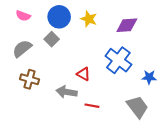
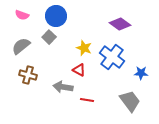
yellow star: (89, 19) -> (84, 48), moved
purple diamond: (127, 25) -> (120, 24), turned 40

